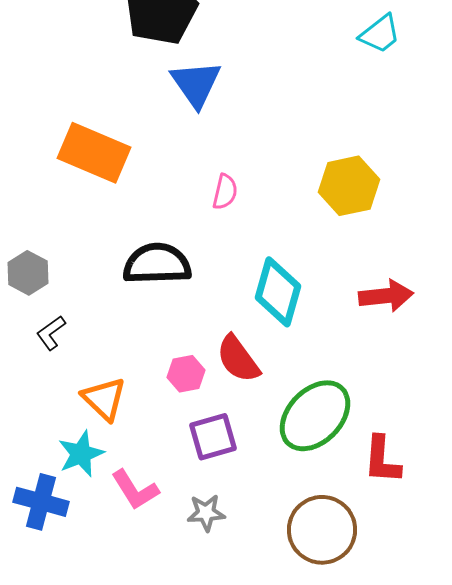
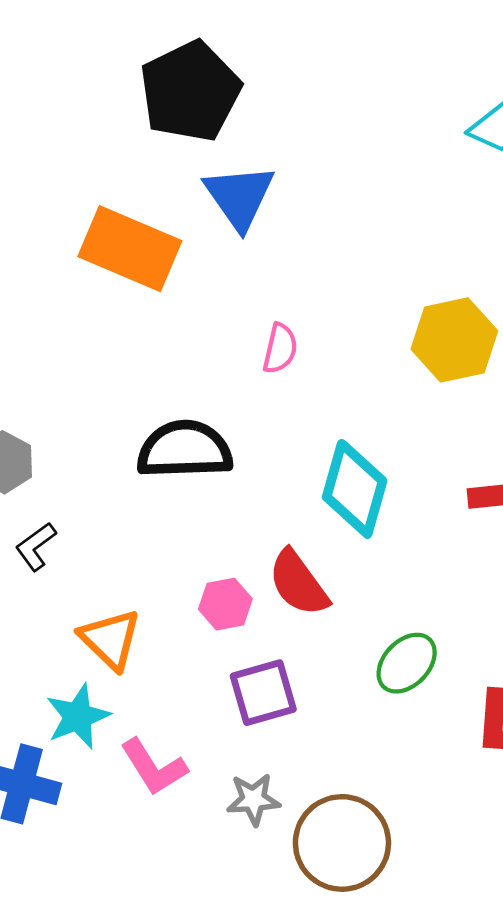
orange rectangle: (94, 153) -> (130, 249), moved
green ellipse: (315, 416) -> (407, 663), size x0.6
brown circle: (322, 530) -> (342, 843), moved

